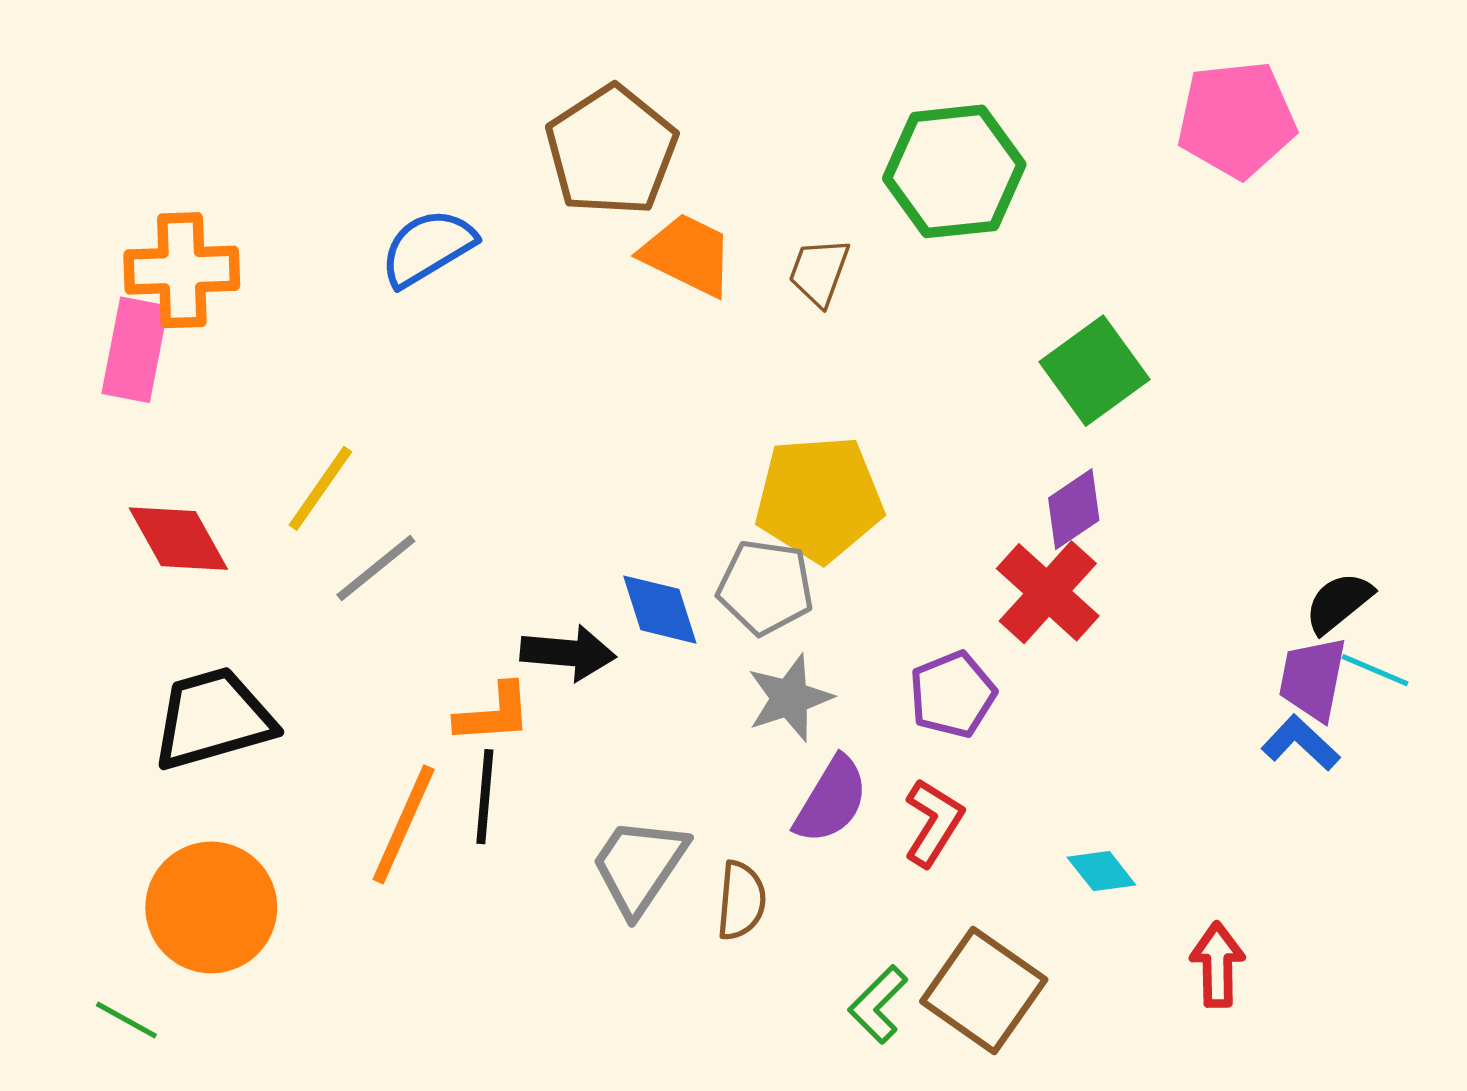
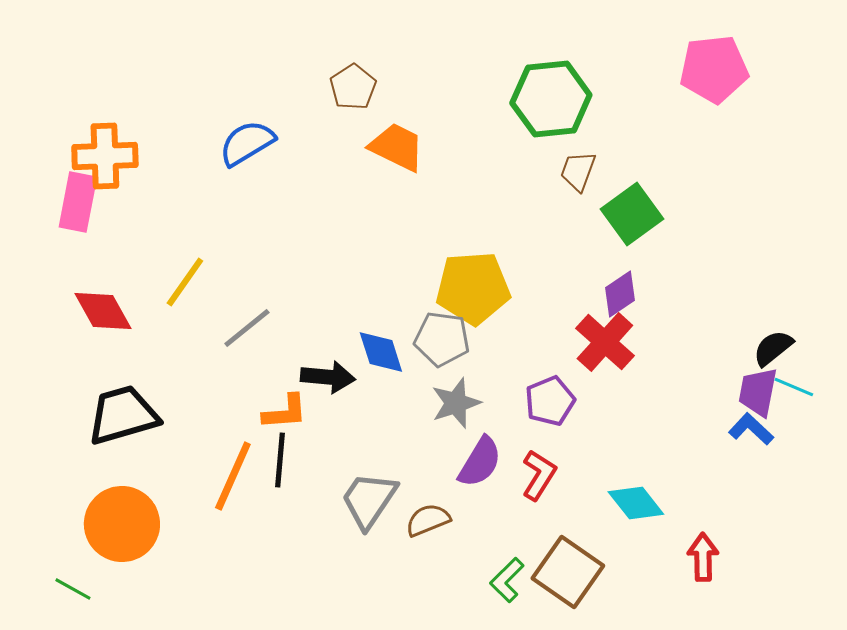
brown pentagon: (611, 151) -> (353, 87), size x0.6
brown trapezoid: (819, 272) -> (578, 171), moved
gray line: (376, 568) -> (247, 328), moved
cyan diamond: (1101, 871) -> (636, 503), size x1.4
brown semicircle: (741, 901) -> (428, 520), turned -117

